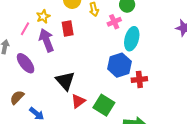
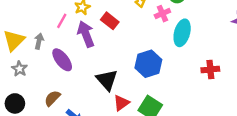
red rectangle: (68, 28) -> (110, 21), turned -42
blue hexagon: (119, 65) -> (148, 64), moved
red cross: (139, 79) -> (210, 69), moved

